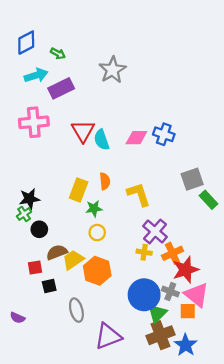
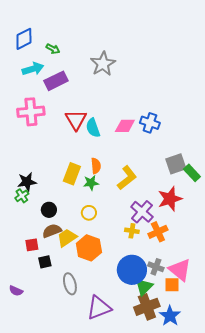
yellow L-shape: (139, 194) -> (127, 178), turned 70
green rectangle: (209, 200) -> (192, 173), moved
green star: (94, 209) -> (91, 183), moved
black circle: (39, 229) -> (49, 210), moved
red star: (186, 270) -> (170, 199), moved

